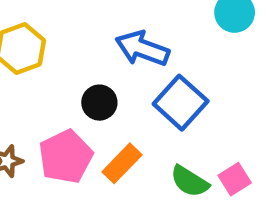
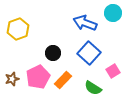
blue arrow: (142, 48) -> (85, 23), moved
pink square: (235, 179) -> (113, 71), moved

